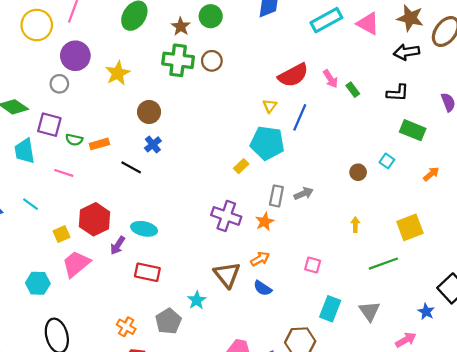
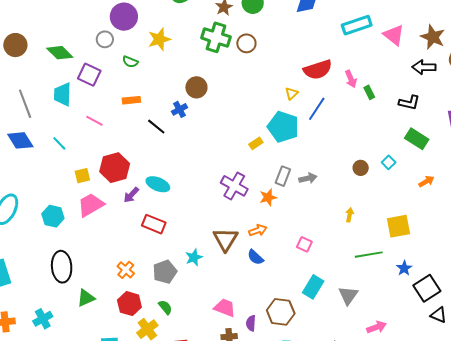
brown circle: (149, 112) -> (196, 87), moved
green semicircle: (74, 140) -> (130, 62), moved
blue star: (426, 312) -> (404, 268), moved

